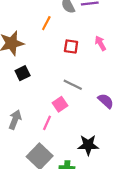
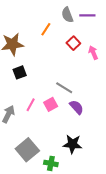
red square: (71, 47) -> (73, 43), moved, turned 32
purple semicircle: (106, 101) -> (77, 107), moved
pink line: (47, 123) -> (31, 105), moved

